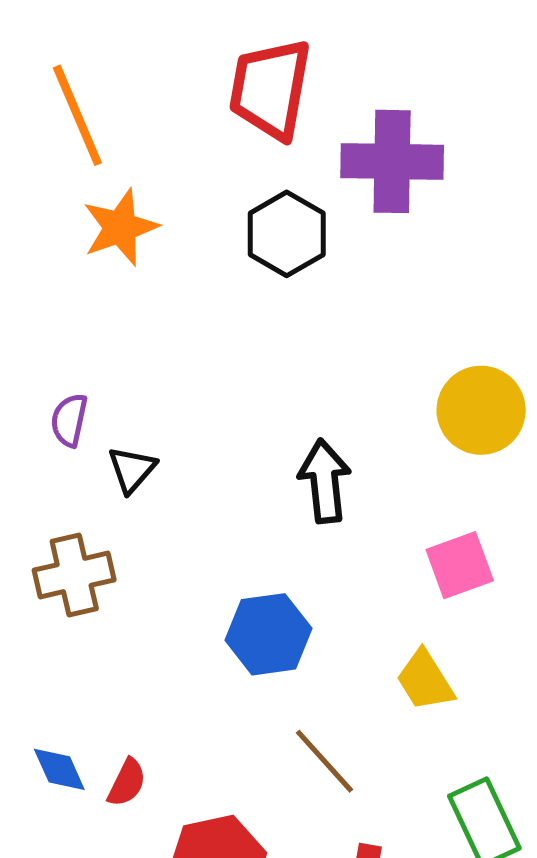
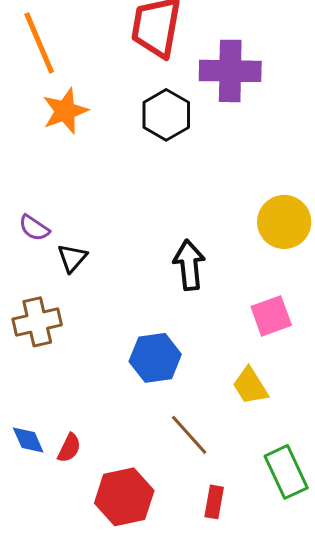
purple semicircle: (69, 420) -> (34, 228), turned -68

